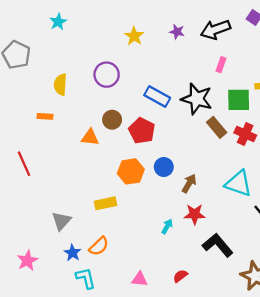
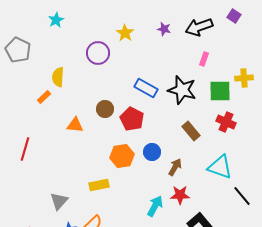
purple circle: (107, 75) -> (98, 53), moved
orange rectangle: (45, 116) -> (44, 97), moved, turned -48
brown rectangle: (217, 127) -> (191, 131), moved
orange triangle: (90, 137) -> (75, 125), moved
red line: (24, 164) -> (25, 149), turned 40
cyan arrow: (167, 226) -> (155, 206), size x1.5

